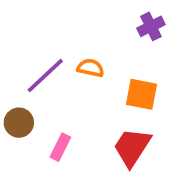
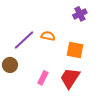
pink rectangle: (60, 147) -> (43, 78), moved

